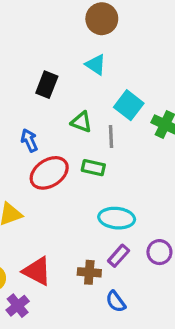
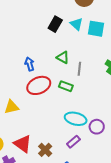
black rectangle: (47, 85) -> (55, 24), moved
cyan square: (129, 105) -> (96, 29), moved, turned -36
purple circle: (159, 252) -> (97, 127), moved
brown cross: (89, 272) -> (45, 150), moved, turned 32

